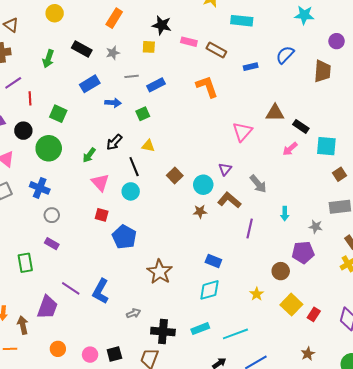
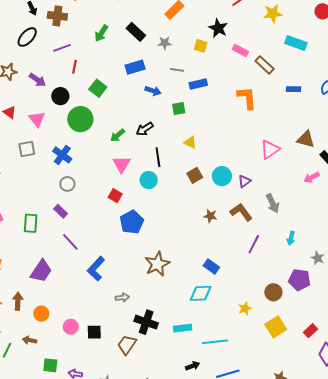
yellow triangle: (148, 146) -> (190, 142), moved
cyan circle: (203, 185) -> (222, 176), moved
purple line: (71, 288) -> (70, 242), moved
red rectangle: (314, 314) -> (310, 331), moved
brown arrow: (23, 325) -> (18, 301), moved

